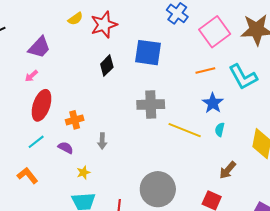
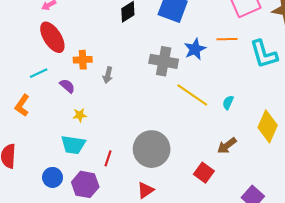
blue star: (213, 103) -> (195, 49), moved
red ellipse: (41, 105) -> (52, 37), turned -64
gray arrow: (102, 141) -> (108, 75), moved
orange L-shape: (27, 175) -> (22, 105), turned -120

